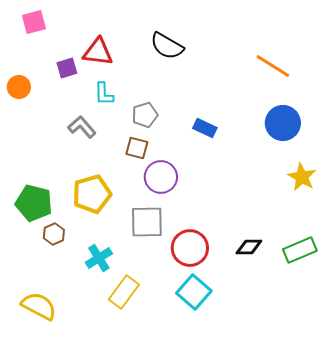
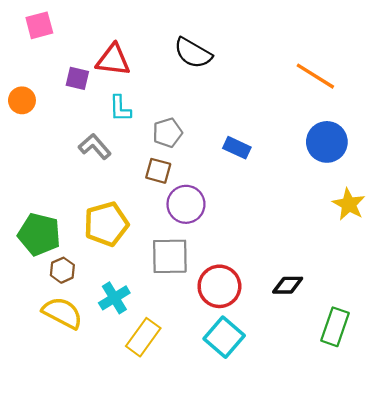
purple square: (67, 68) -> (77, 78), turned 30
green rectangle: (300, 250) -> (335, 327), moved, turned -48
yellow semicircle: (39, 306) -> (62, 313), moved

